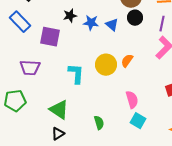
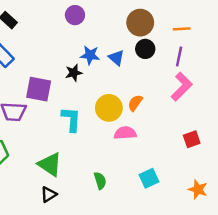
black star: (70, 16) -> (74, 73), moved
purple square: (50, 37) -> (39, 89), moved
pink semicircle: (132, 100) -> (125, 133), moved, turned -78
cyan square: (138, 121) -> (149, 178), turned 35

